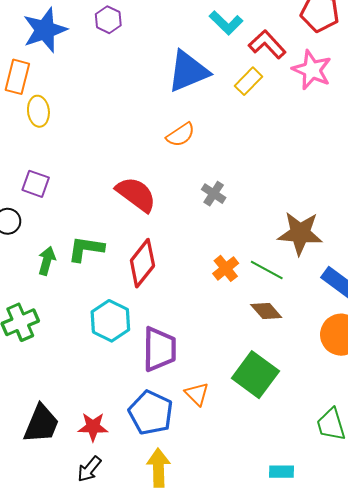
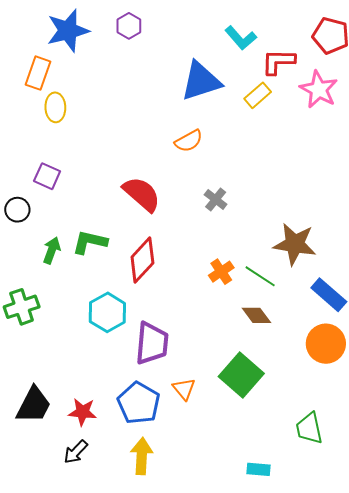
red L-shape: (267, 44) -> (278, 62), turned -51

